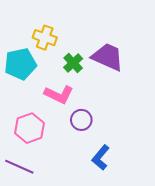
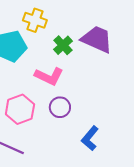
purple circle: (81, 120) -> (60, 107), moved

